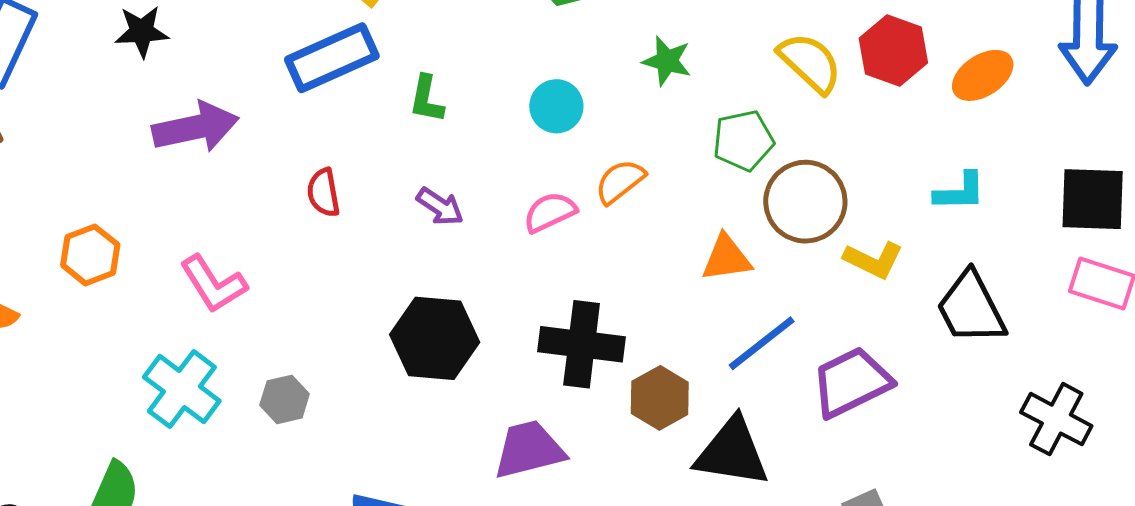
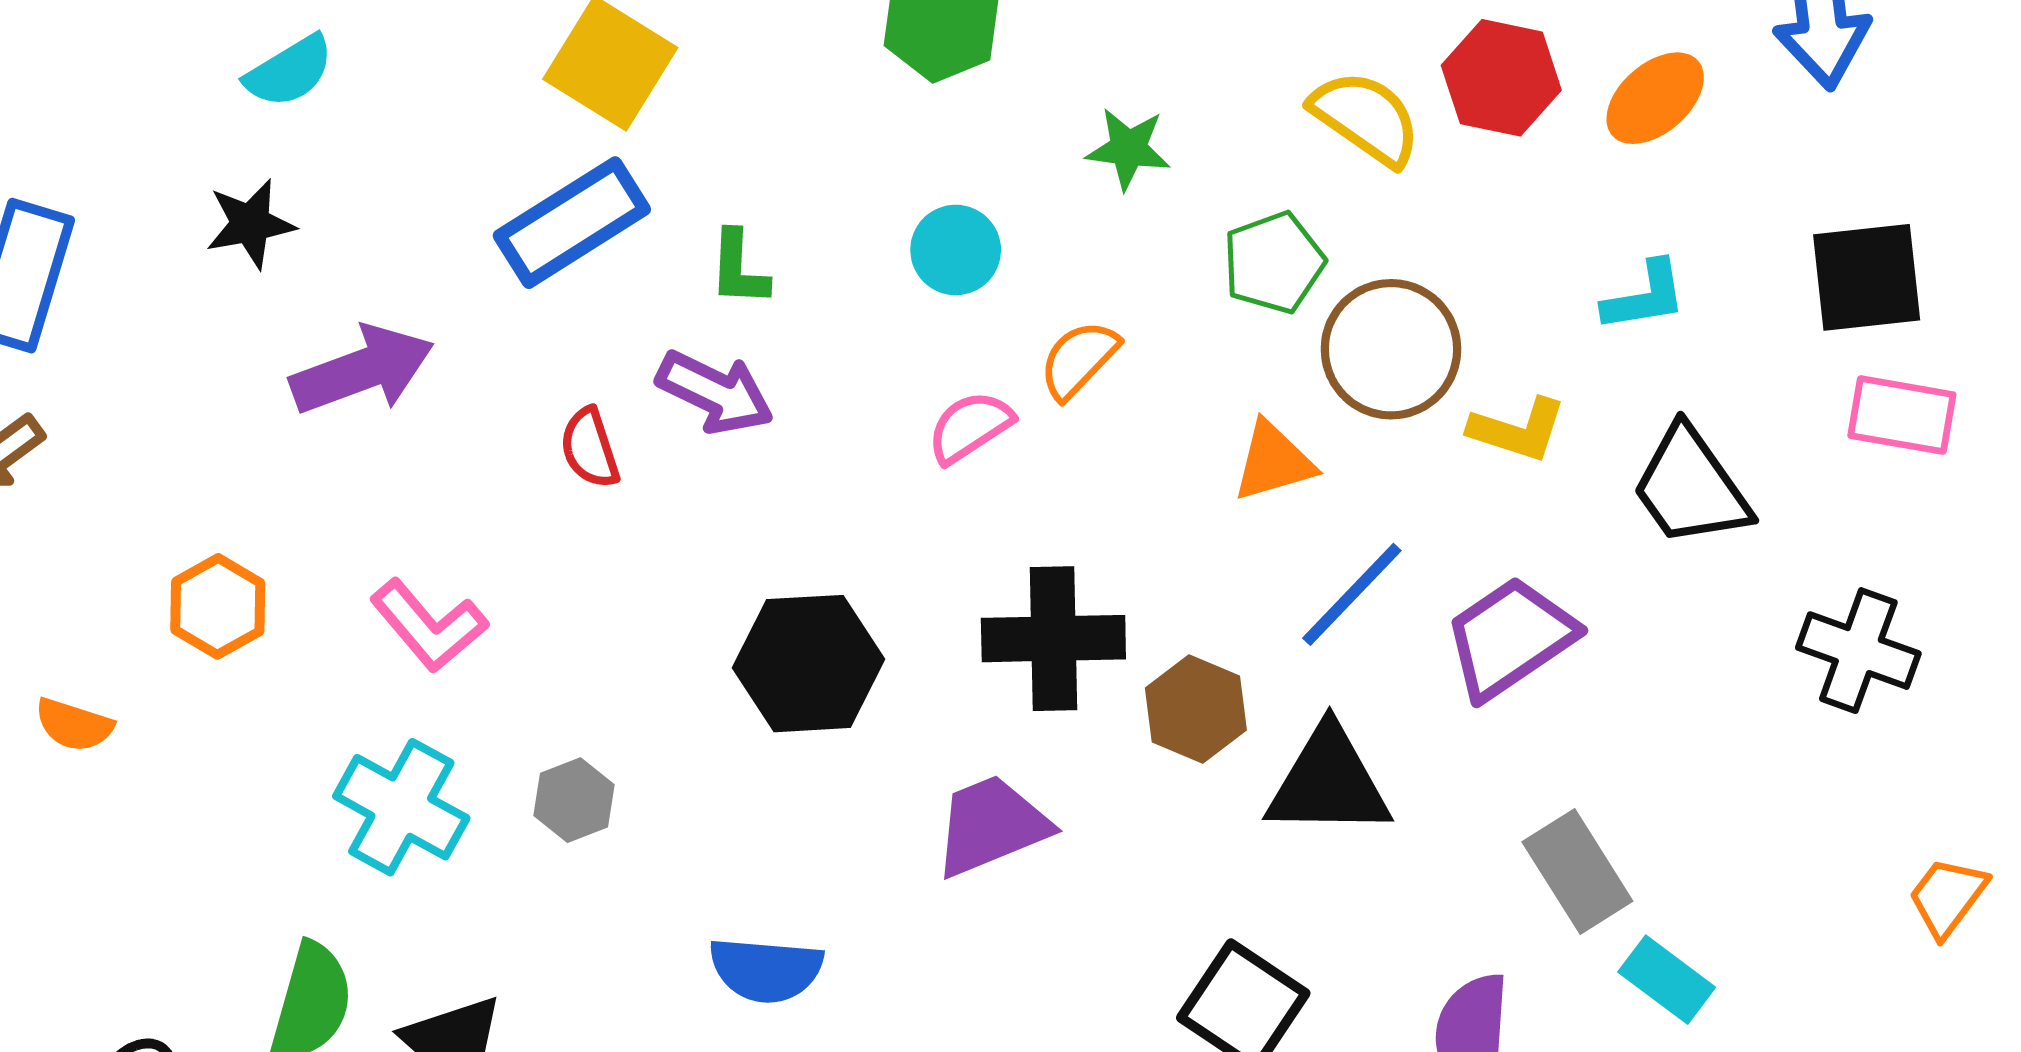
purple arrow: (440, 206) -> (715, 392), moved, size x1.4

